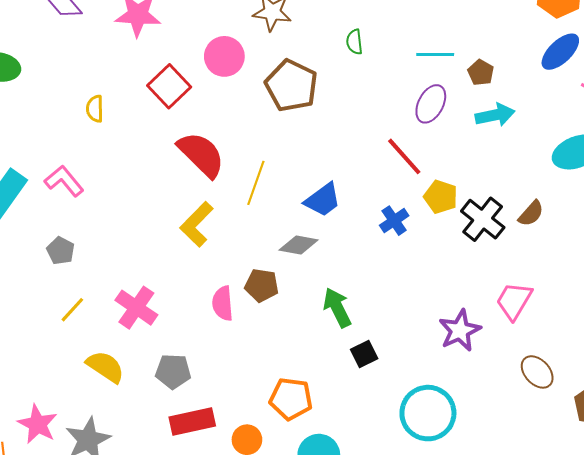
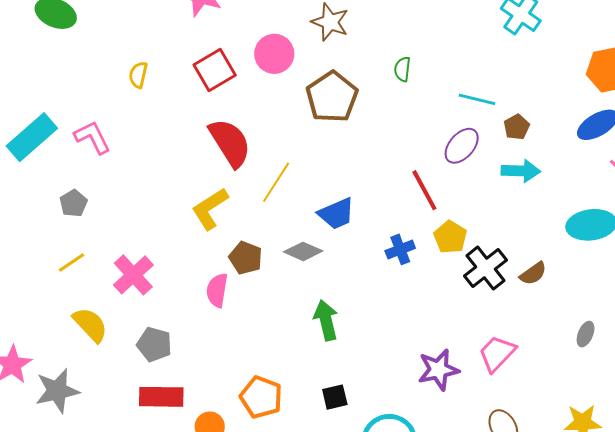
brown pentagon: (262, 285) -> (246, 258), moved
black square: (364, 354) -> (335, 397), moved

